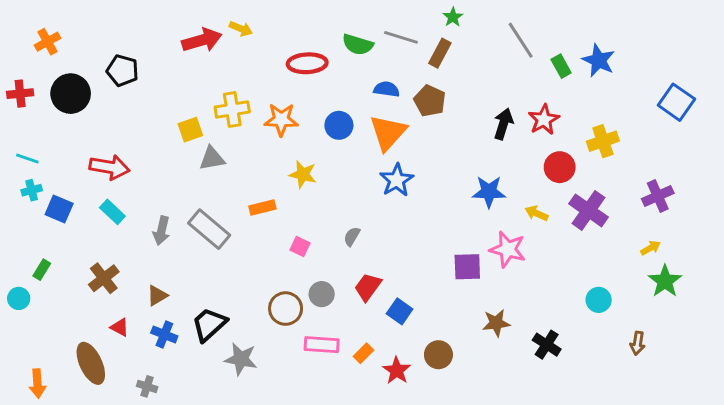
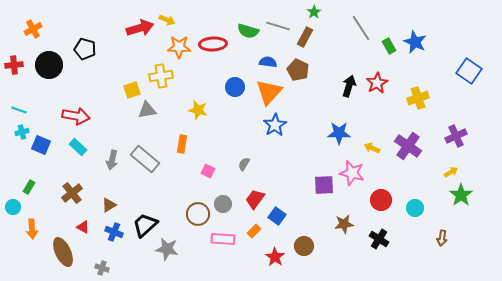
orange star: (281, 120) -> (179, 47), moved
red circle: (560, 167) -> (381, 200), moved
yellow star: (303, 174) -> (198, 110), moved
orange rectangle: (262, 208) -> (182, 144), turned -66
orange rectangle: (363, 353) -> (254, 231), moved
orange arrow: (37, 384) -> (32, 229), moved

